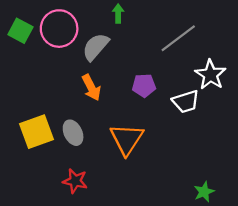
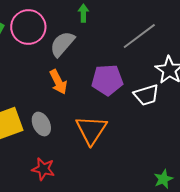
purple pentagon: (144, 85) -> (107, 80), size x1.4

